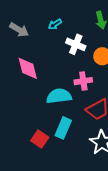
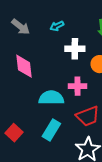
white cross: (76, 44) -> (75, 49), turned -30
red square: (40, 139) -> (14, 133), moved

